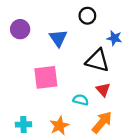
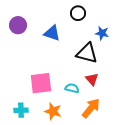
blue triangle: (58, 38) -> (52, 33), turned -36
pink square: (46, 77) -> (41, 83), moved
orange star: (59, 126) -> (53, 111), turned -30

